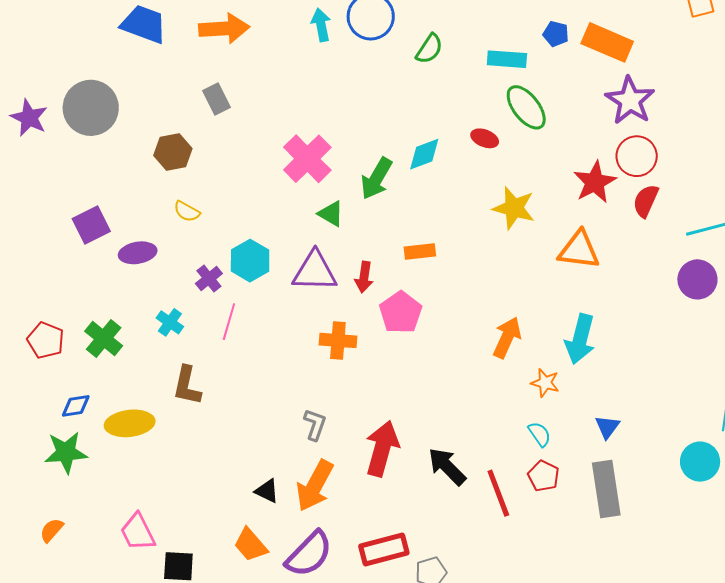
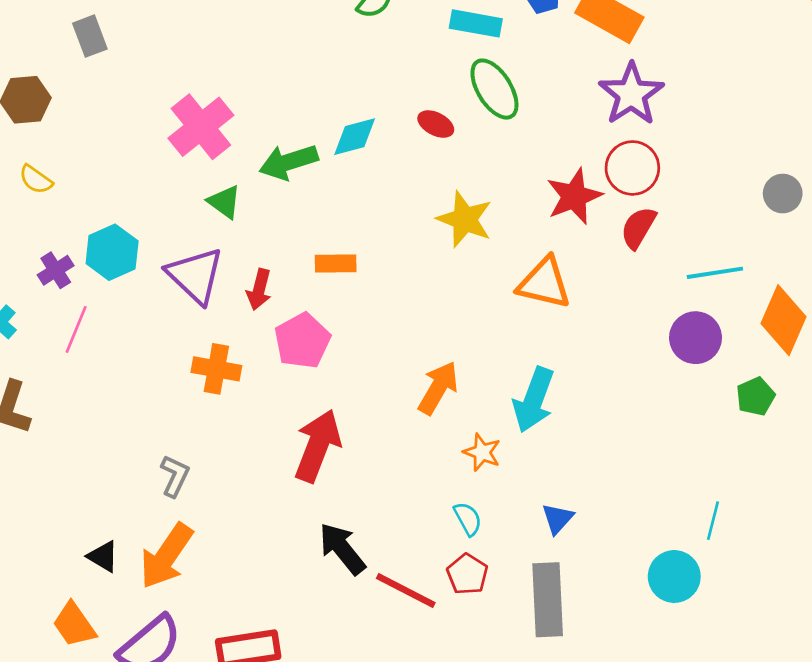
green arrow: (376, 178) -> (289, 162), turned 36
purple triangle: (315, 271) -> (195, 275), turned 36
red arrow: (382, 449) -> (318, 446), moved
red line: (498, 493) -> (406, 590), turned -48

